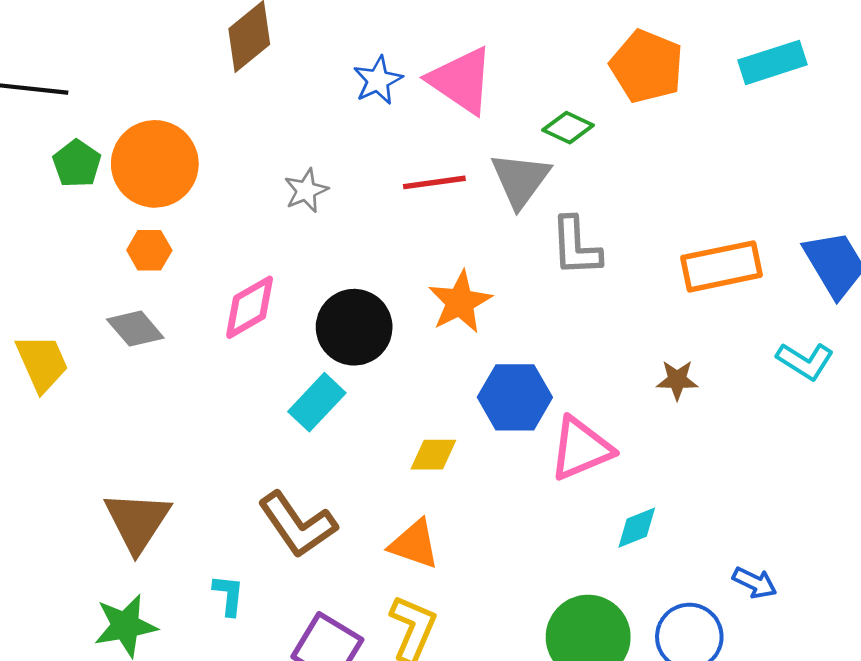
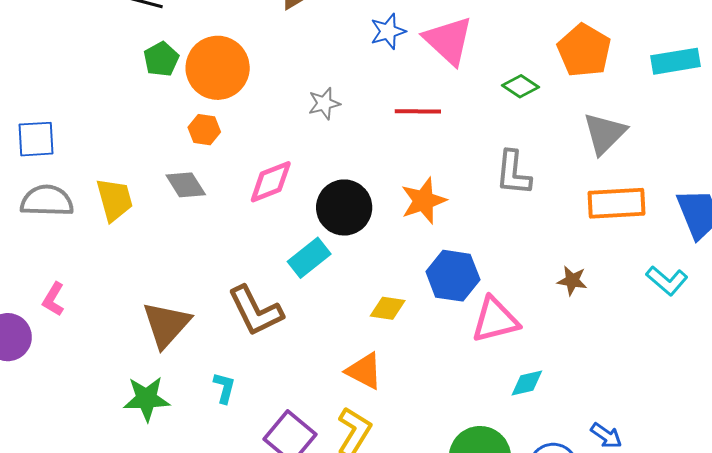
gray triangle: (520, 180) -> (605, 133), moved
brown L-shape: (297, 525) -> (255, 311), moved

